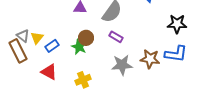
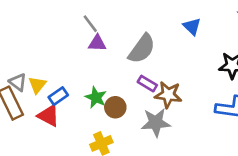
brown circle: (86, 38) -> (115, 107), moved
brown star: (150, 59) -> (168, 95), moved
red triangle: (49, 72) -> (48, 116), moved

